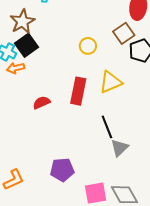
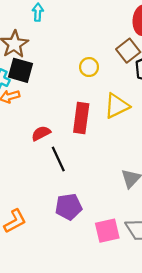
black square: (27, 45) -> (20, 70), turned -35
black line: (107, 127) -> (58, 159), moved

